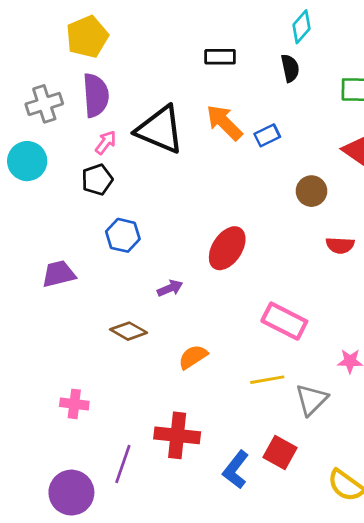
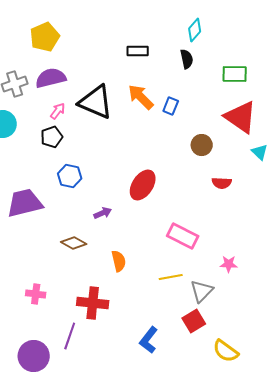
purple semicircle: (96, 95) -> (51, 78), turned -100
blue rectangle: (267, 135) -> (171, 106), turned -42
purple trapezoid: (59, 274) -> (25, 203), size x1.5
orange semicircle: (193, 357) -> (119, 261), turned 110
red cross: (177, 435) -> (93, 303), moved
red square: (280, 453) -> (194, 321), moved, turned 30

